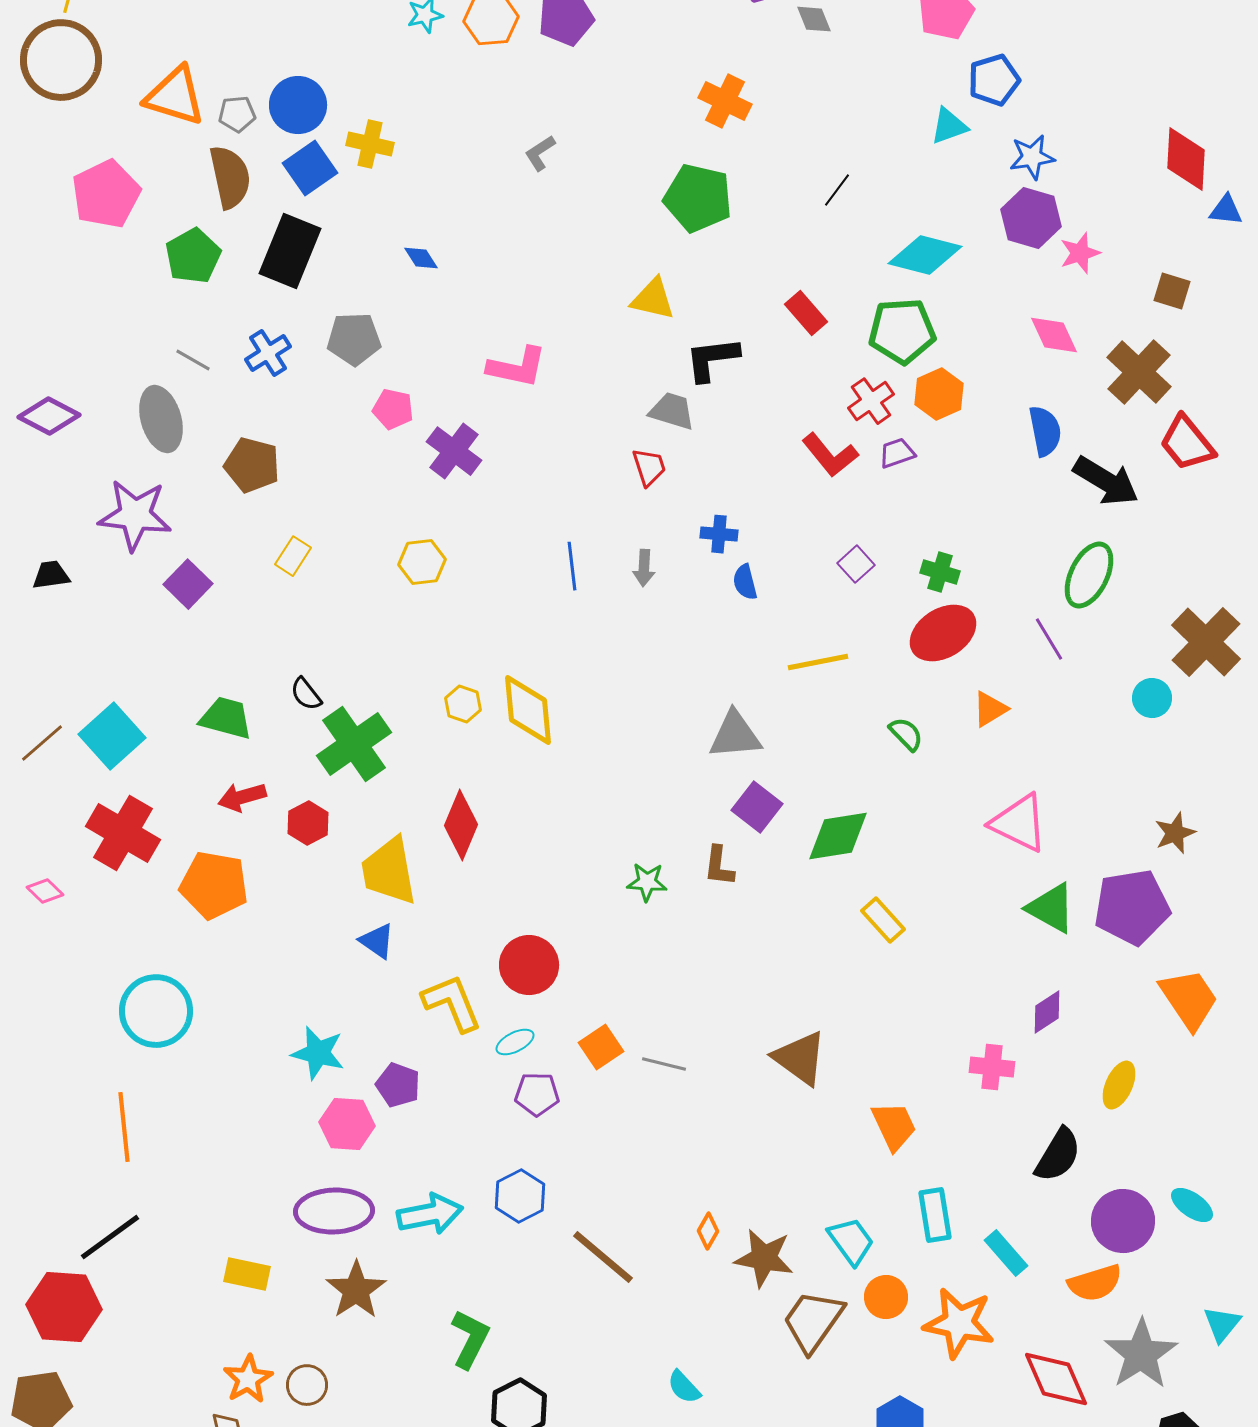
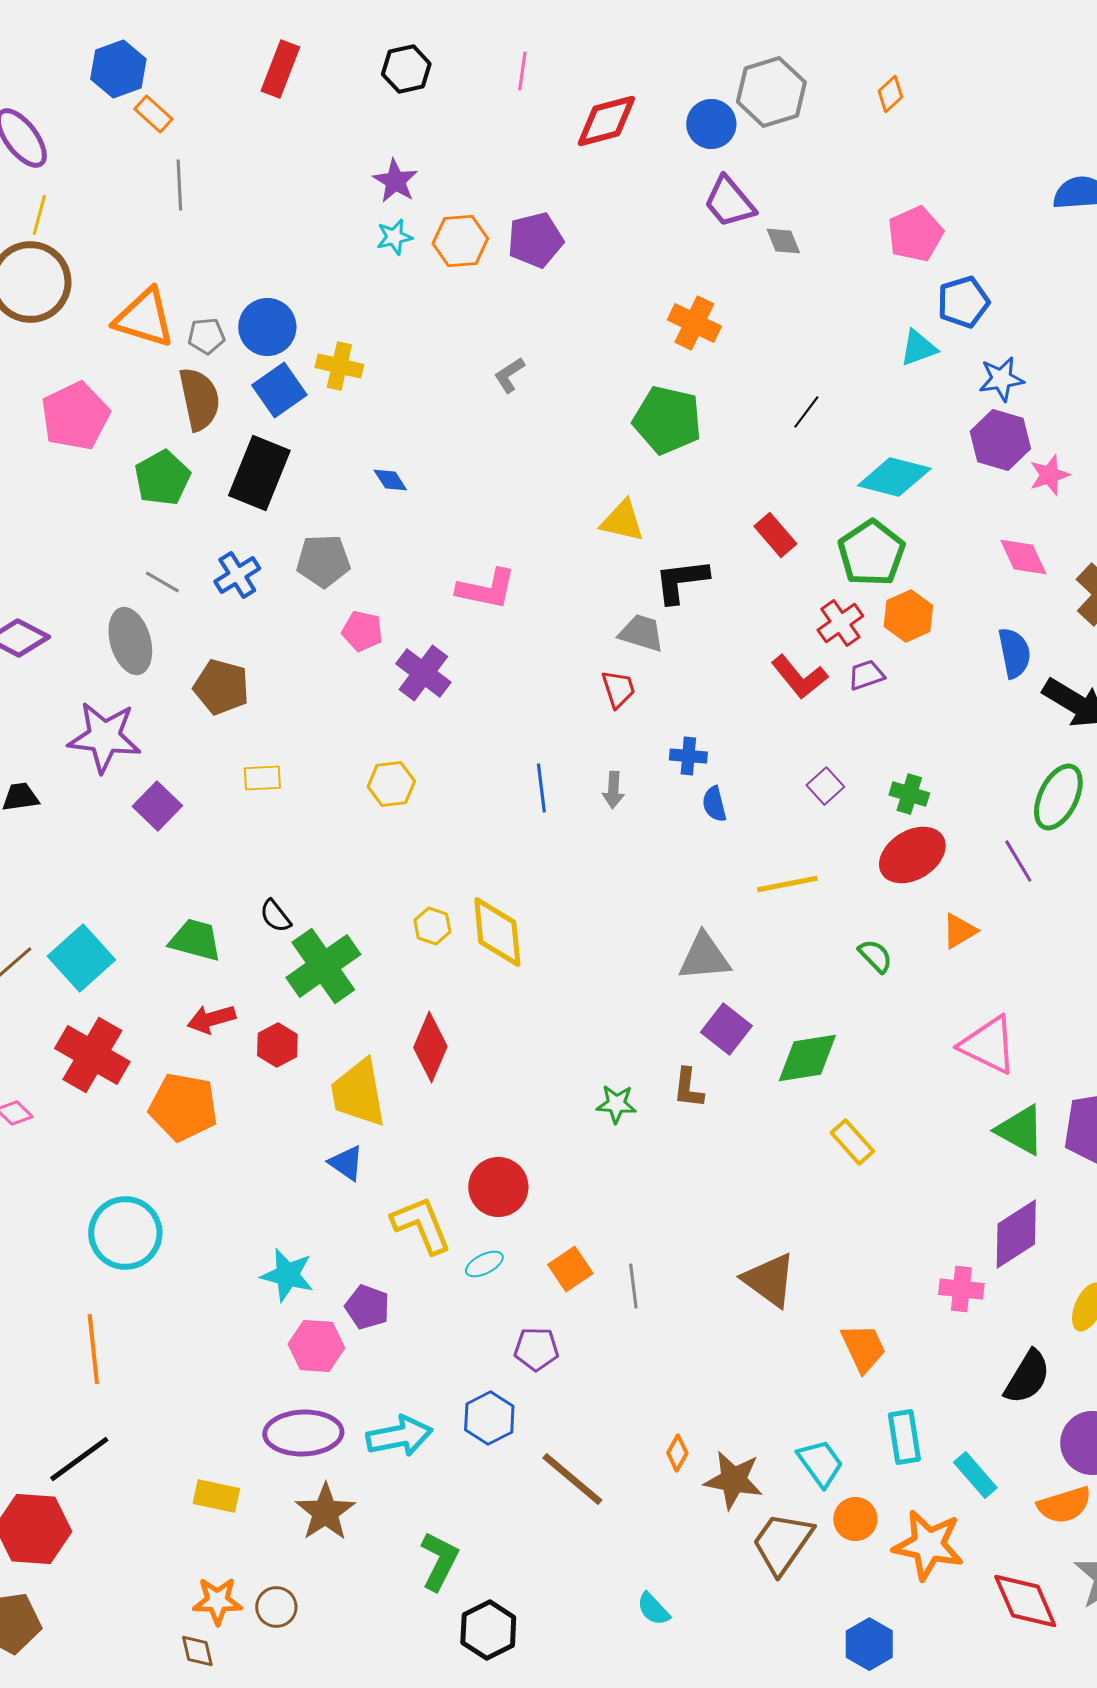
green pentagon: (902, 331) -> (871, 553), turned -30
yellow rectangle: (293, 556) -> (262, 778), turned 54
purple diamond: (1047, 1012) -> (1016, 1234), size x1.6
gray line: (664, 1064) -> (633, 1286), turned 69
purple pentagon: (537, 1094) -> (536, 1349), moved
orange star: (248, 1379) -> (217, 1601), turned 30

